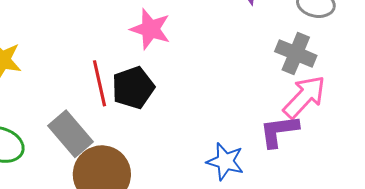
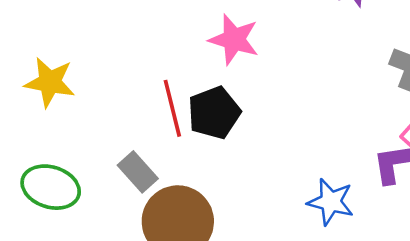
gray rectangle: (71, 134) -> (138, 172), size x0.7

